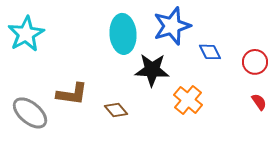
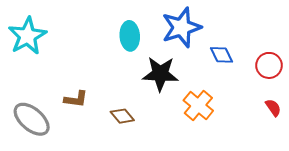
cyan ellipse: (123, 34) -> (130, 36), size x0.7
brown L-shape: (72, 94) -> (76, 99), size x0.7

